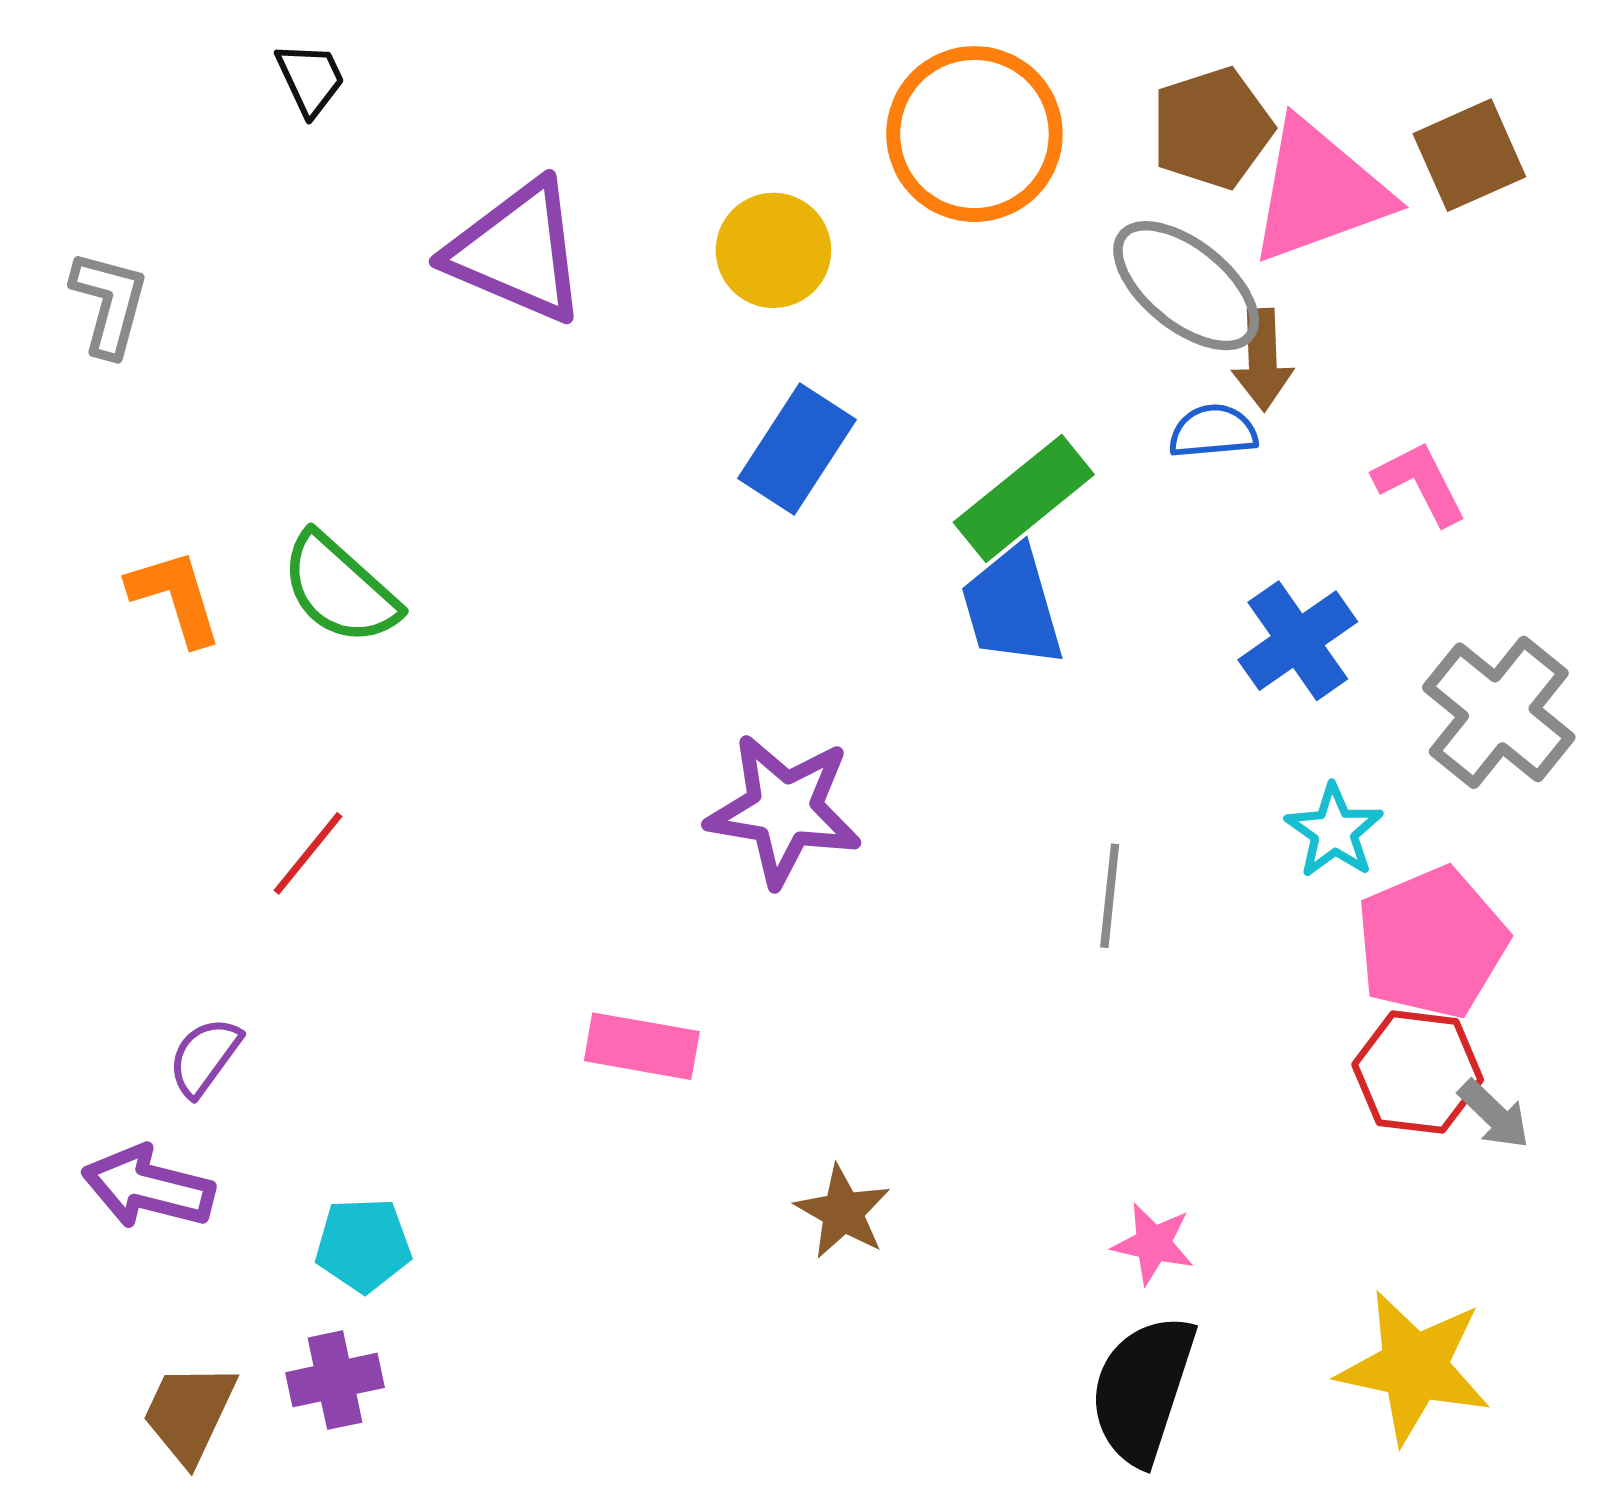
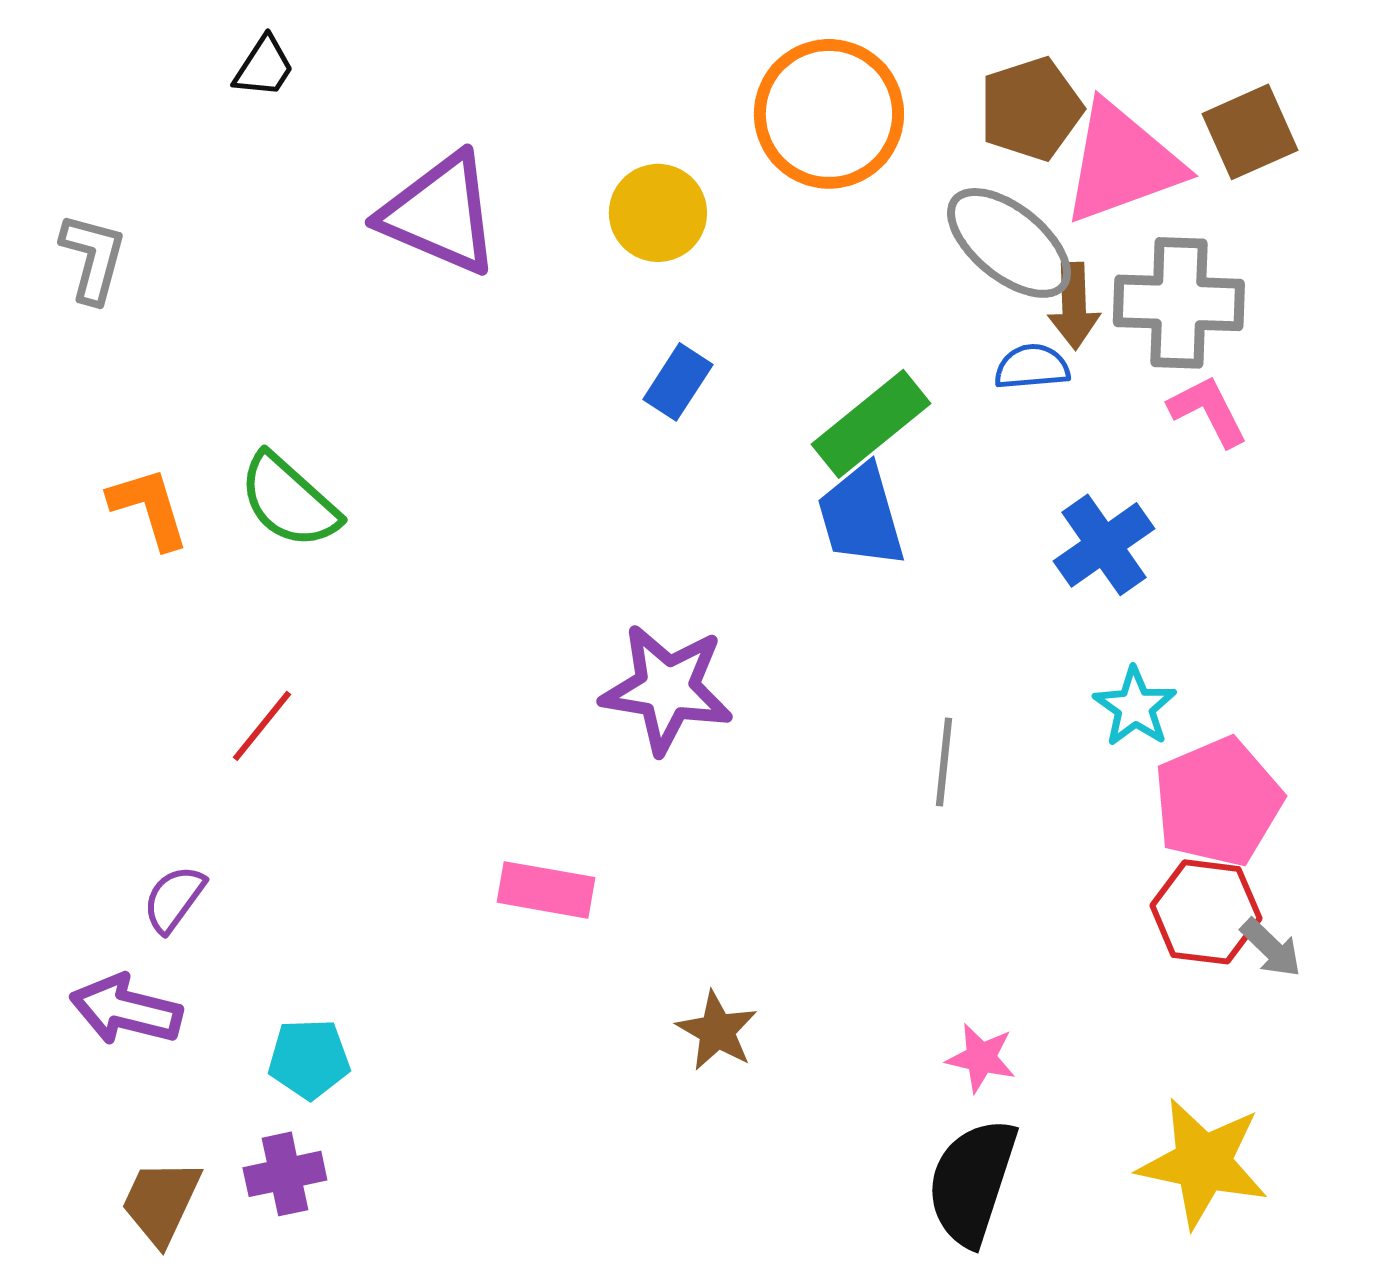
black trapezoid: (310, 79) -> (264, 67), turned 58
blue rectangle: (797, 449) -> (678, 382), size x0.7
gray cross: (1499, 712) -> (1179, 303), moved, turned -37

